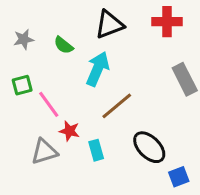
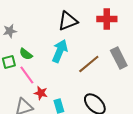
green semicircle: (64, 45) -> (26, 54), moved
brown line: (117, 106) -> (89, 64), moved

